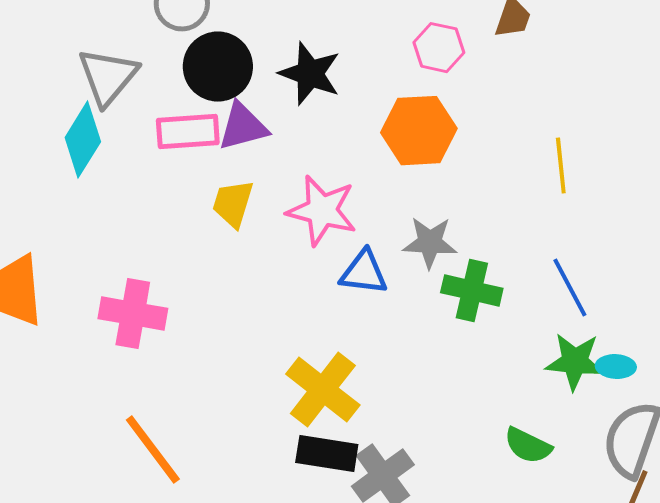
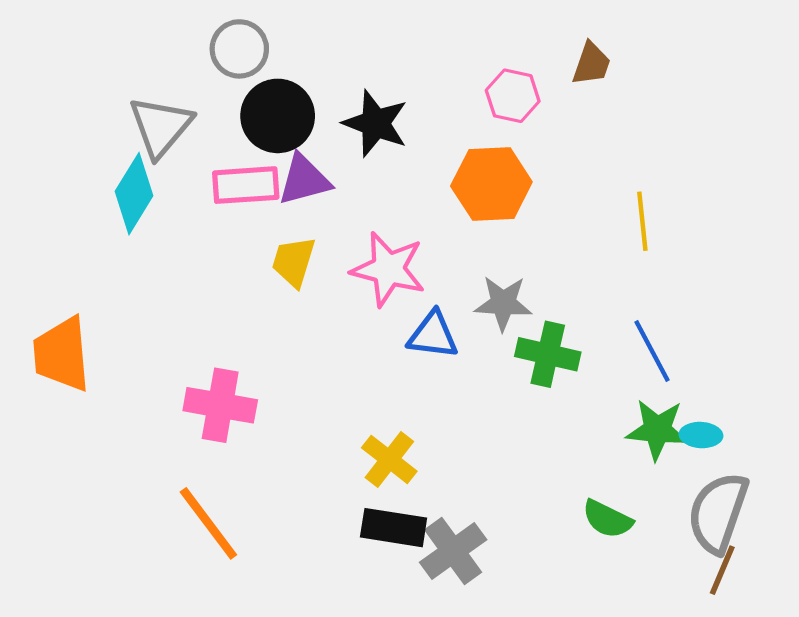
pink cross: (133, 314) -> (220, 405), moved
yellow cross: (323, 390) -> (389, 460), size x0.7

